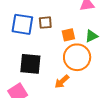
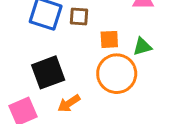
black square: (30, 64) -> (48, 72), turned -35
orange arrow: (62, 81) -> (69, 103), moved

